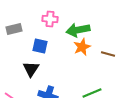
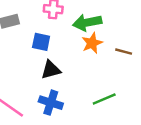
black triangle: (31, 69) -> (51, 70), moved, turned 42

